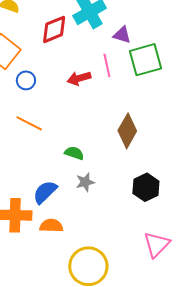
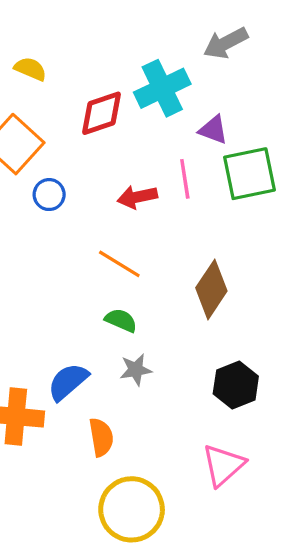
orange line: (29, 123) -> (119, 264), moved
orange semicircle: (51, 226) -> (101, 437), moved, turned 75
pink triangle: (157, 244) -> (223, 465), moved

